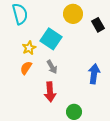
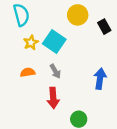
yellow star: (29, 48) -> (31, 43), moved
orange semicircle: (26, 68) -> (28, 72), turned 48

